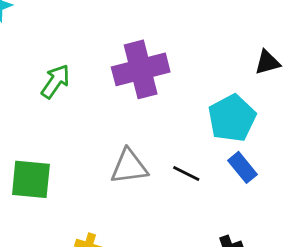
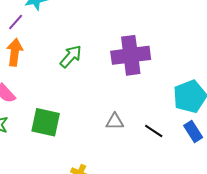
gray triangle: (129, 167) -> (115, 122), size x0.7

